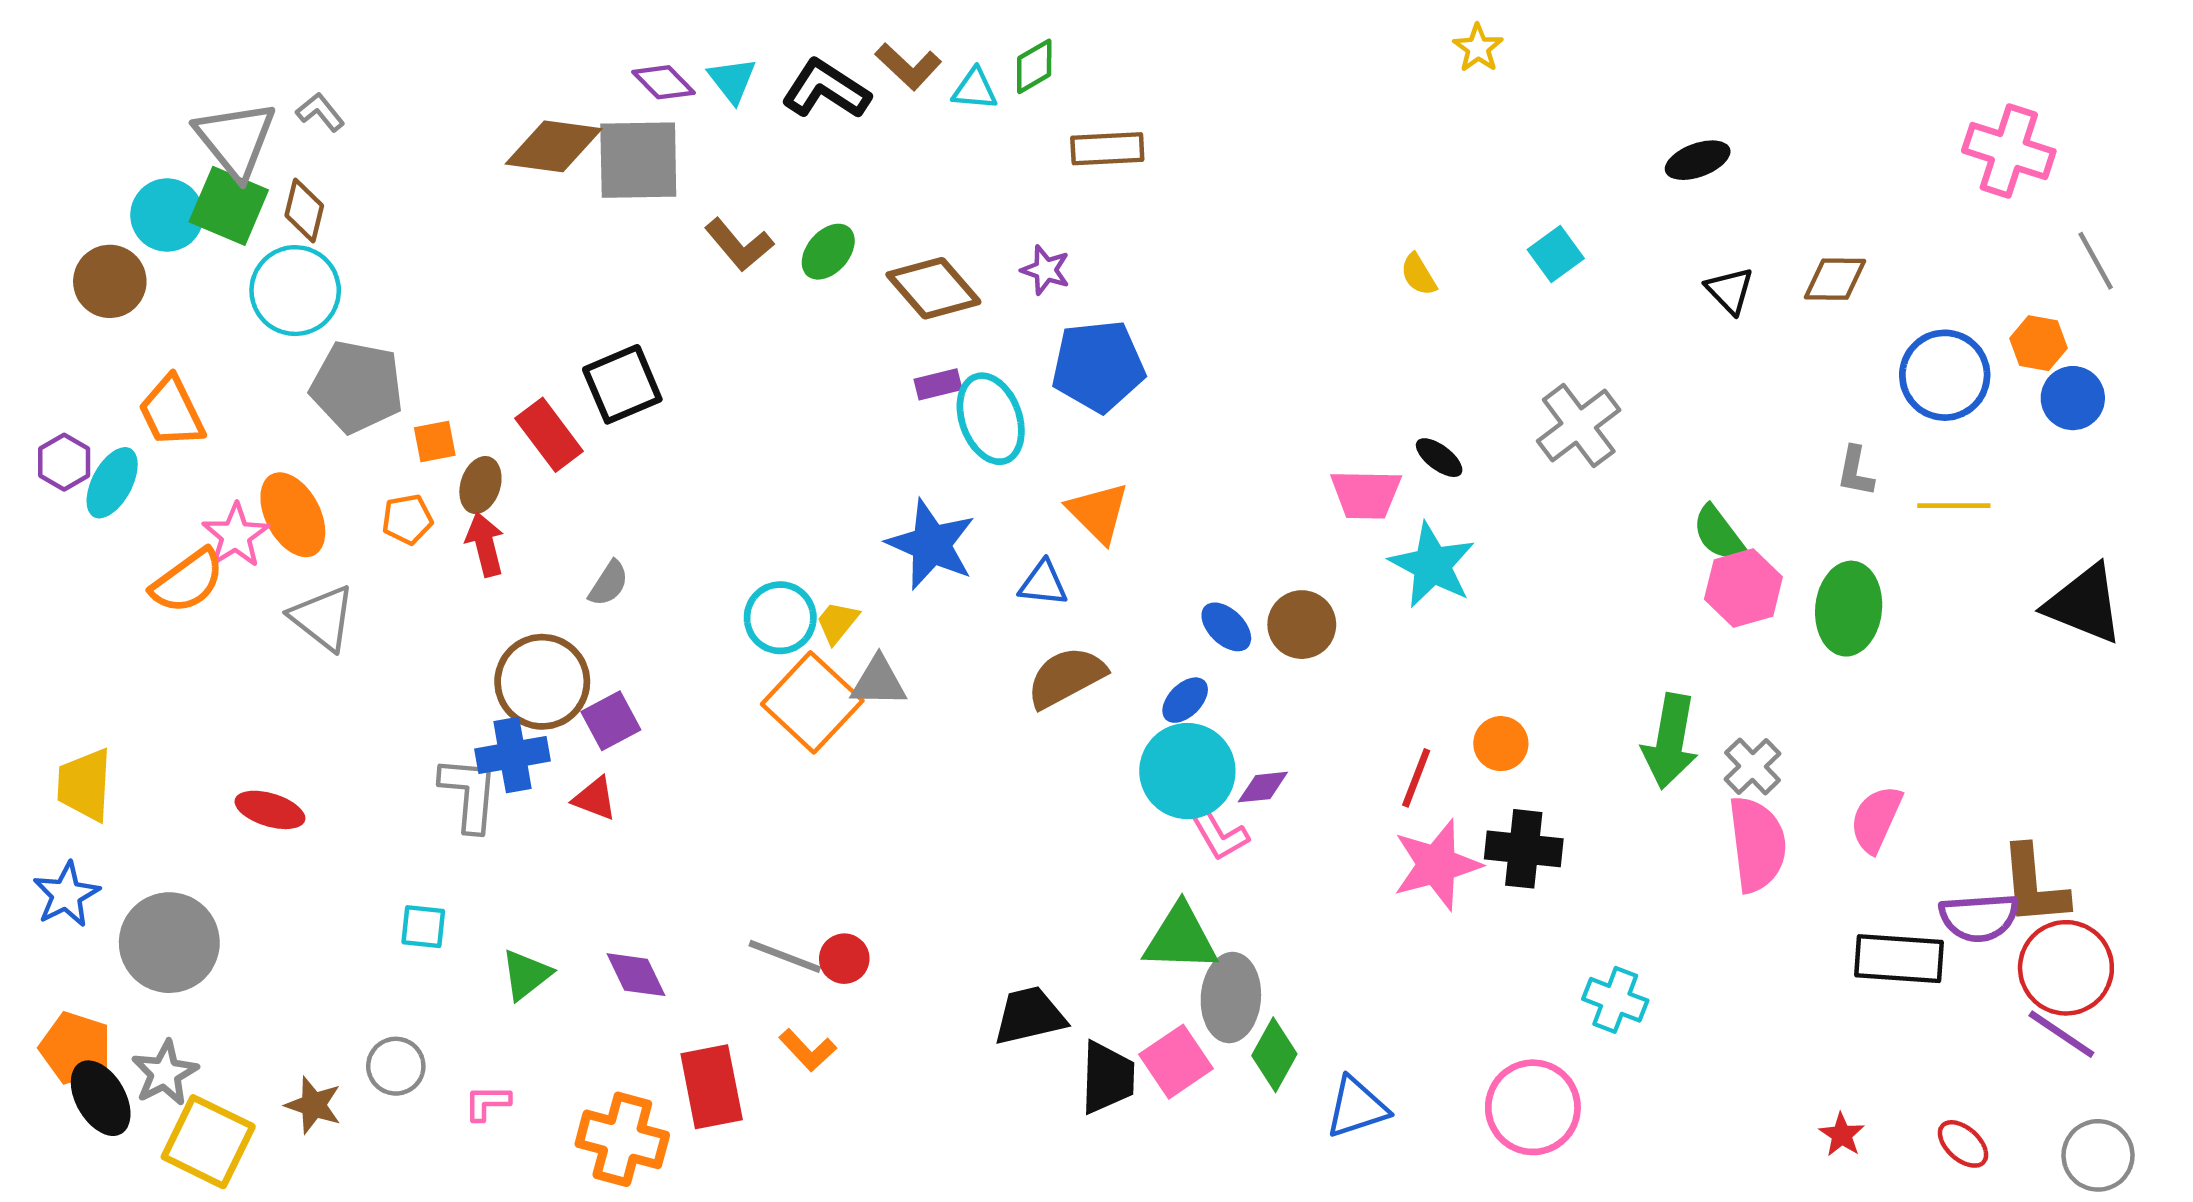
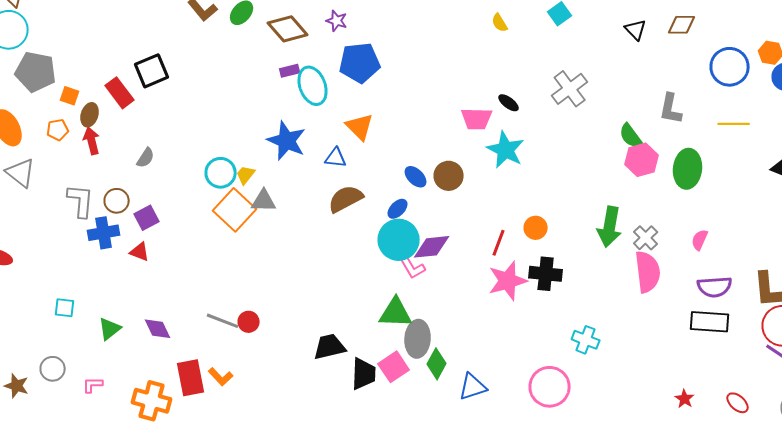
orange square: (435, 442) -> (70, 96), turned 30
gray L-shape: (1855, 471) -> (671, 109), moved, size x1.4
brown circle: (542, 682) -> (117, 201), size x0.6
purple diamond: (1263, 787) -> (432, 247), size x1.6
gray L-shape: (469, 794) -> (81, 201), moved
pink semicircle: (1876, 819) -> (700, 240), moved, size x0.7
purple semicircle: (1979, 917) -> (715, 287), moved
orange L-shape: (808, 1050) -> (221, 377), moved

